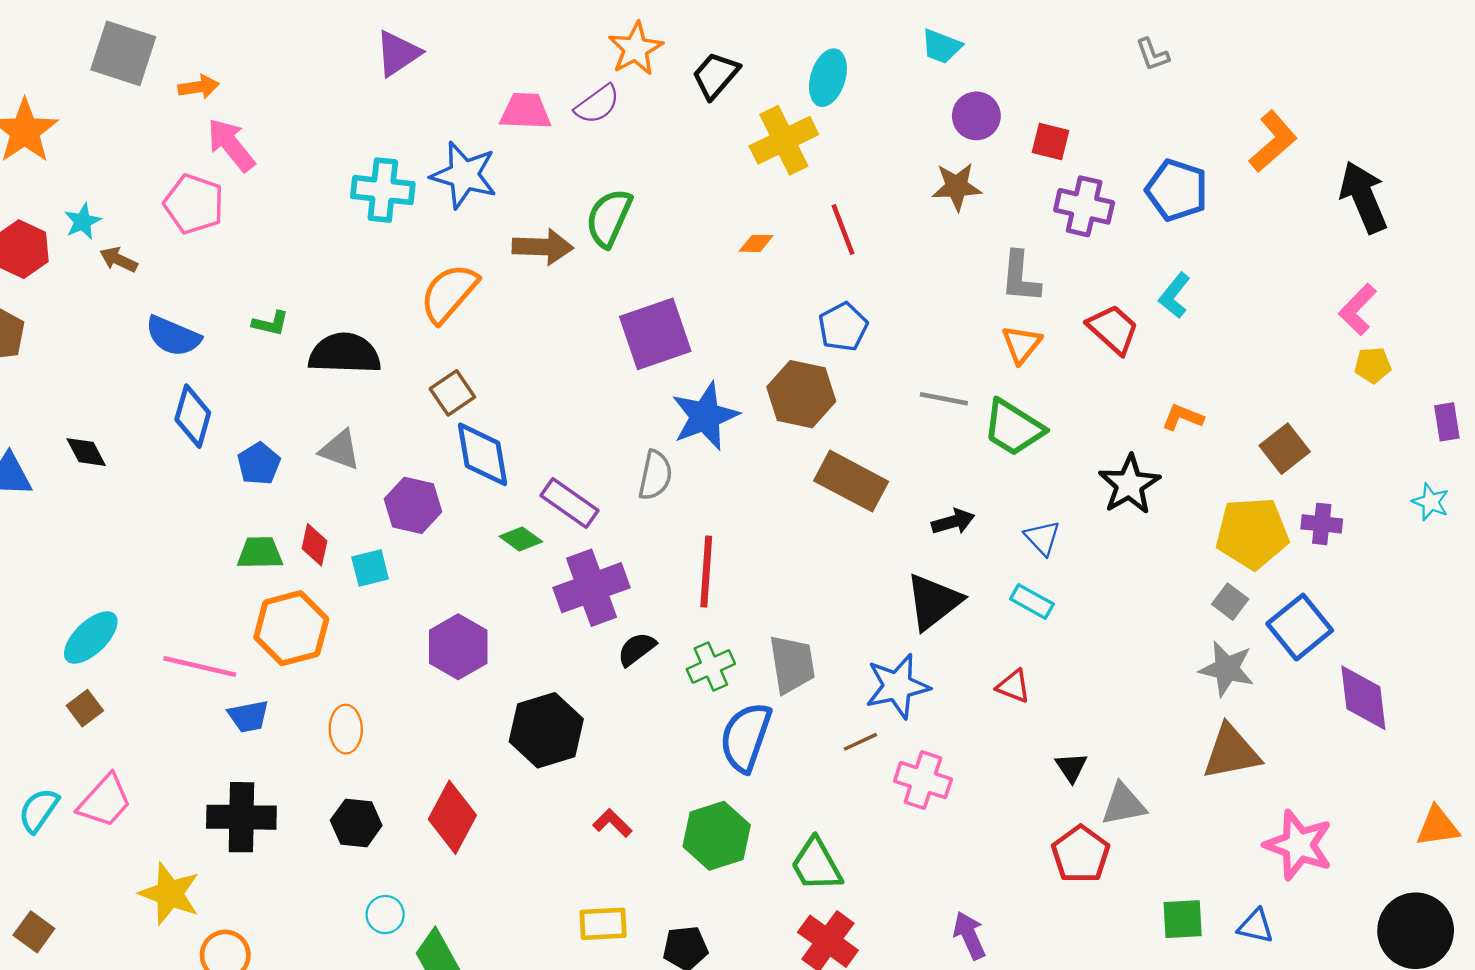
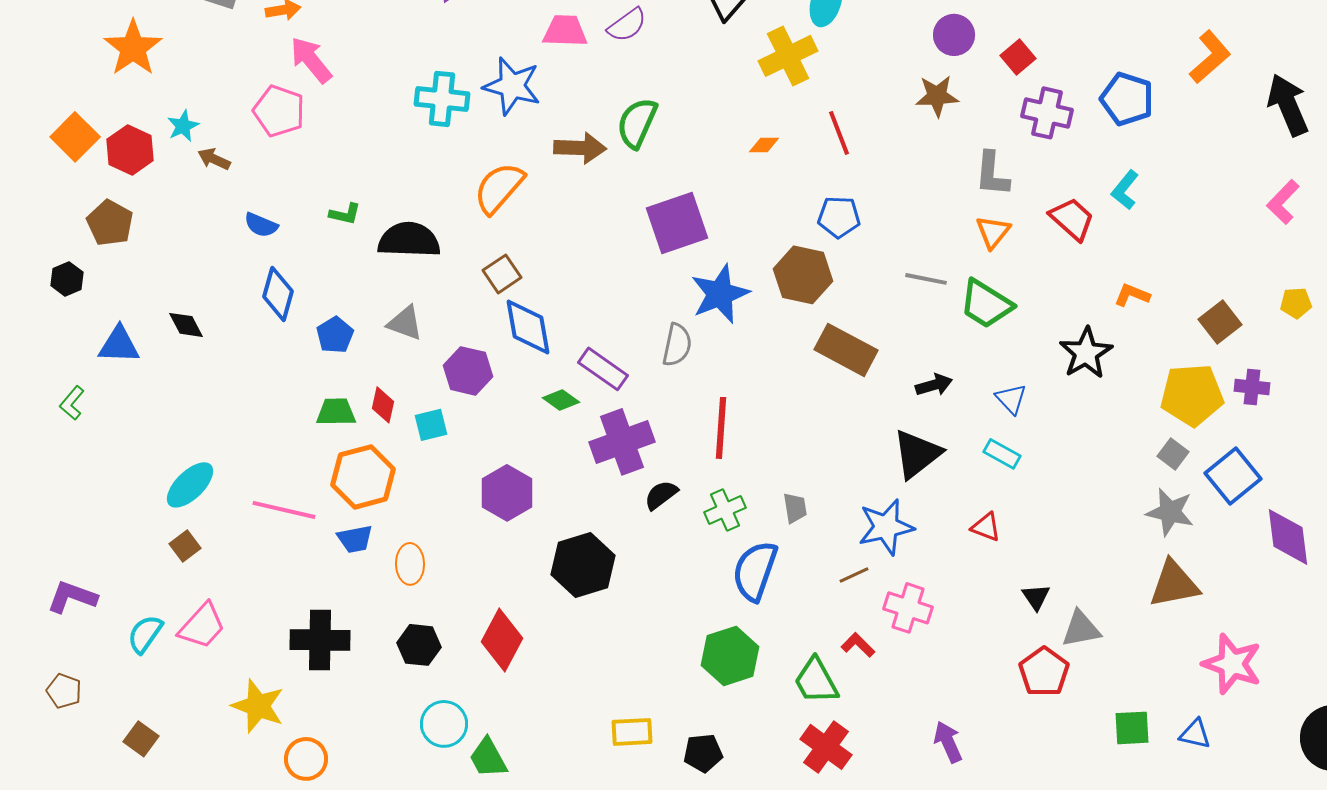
red square: (1050, 141) -> (1018, 57), turned 36
blue pentagon: (843, 327) -> (839, 217), turned 30
blue semicircle: (173, 336) -> (261, 225), size x0.7
yellow pentagon: (1373, 365) -> (1296, 303), moved
gray trapezoid: (792, 664) -> (795, 508), size x0.6
blue trapezoid: (248, 716) -> (355, 539), moved
red L-shape: (612, 823) -> (858, 645), moved
cyan circle: (385, 915) -> (444, 724), size x1.4

